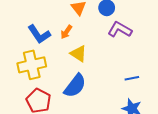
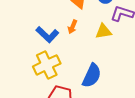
yellow triangle: (78, 54) -> (103, 31), moved, turned -30

